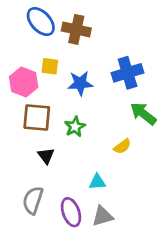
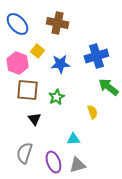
blue ellipse: (41, 22) -> (17, 24), moved
yellow square: (50, 66) -> (37, 51), turned 32
yellow semicircle: (122, 146) -> (92, 112), turned -72

